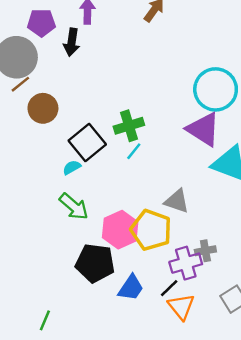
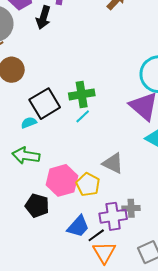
green arrow: (74, 206) -> (26, 156), turned 140
yellow pentagon: (151, 230) -> (88, 184), size x0.7
black pentagon: (95, 263) -> (37, 206), size x0.7
blue trapezoid: (131, 288) -> (78, 226), moved

